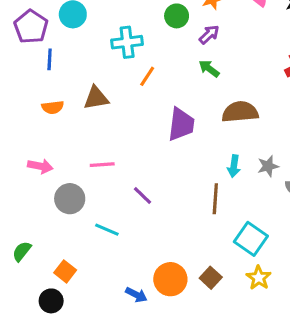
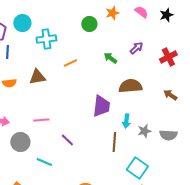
purple arrow: (209, 34) -> (136, 48), moved
cyan cross: (127, 42) -> (46, 39), moved
orange line: (147, 76) -> (70, 63), turned 32
purple trapezoid: (181, 124) -> (101, 106), moved
gray star: (268, 166) -> (144, 131), moved

